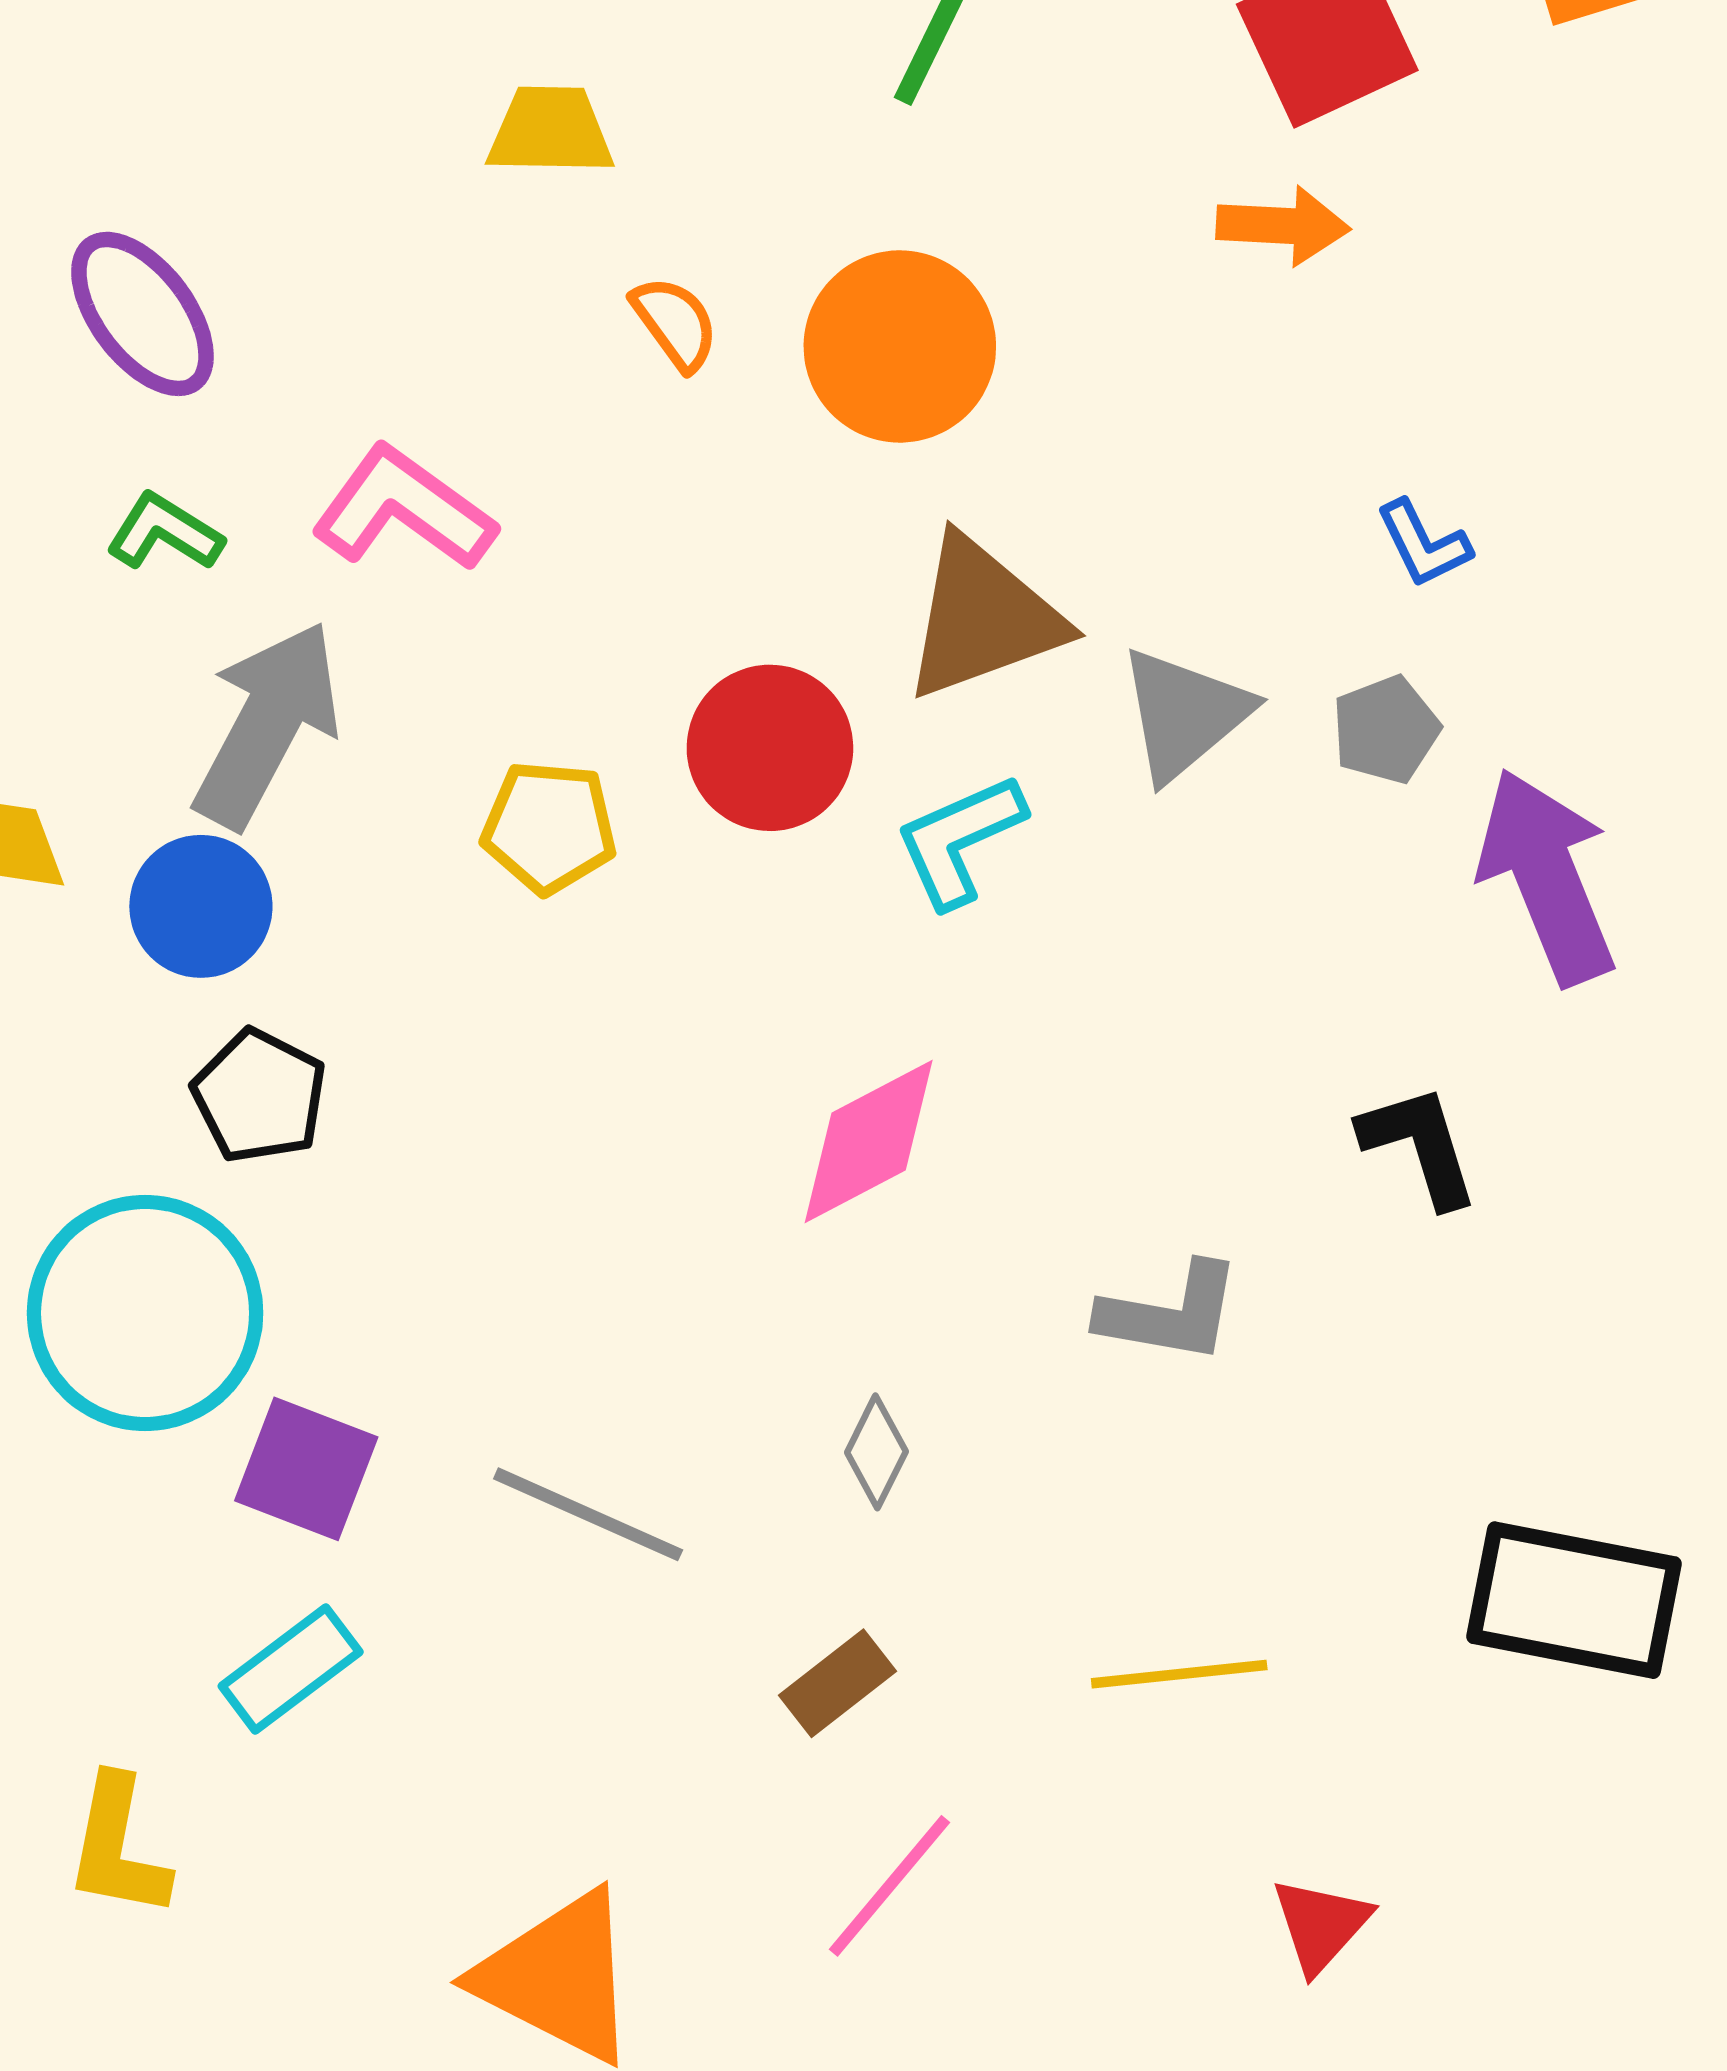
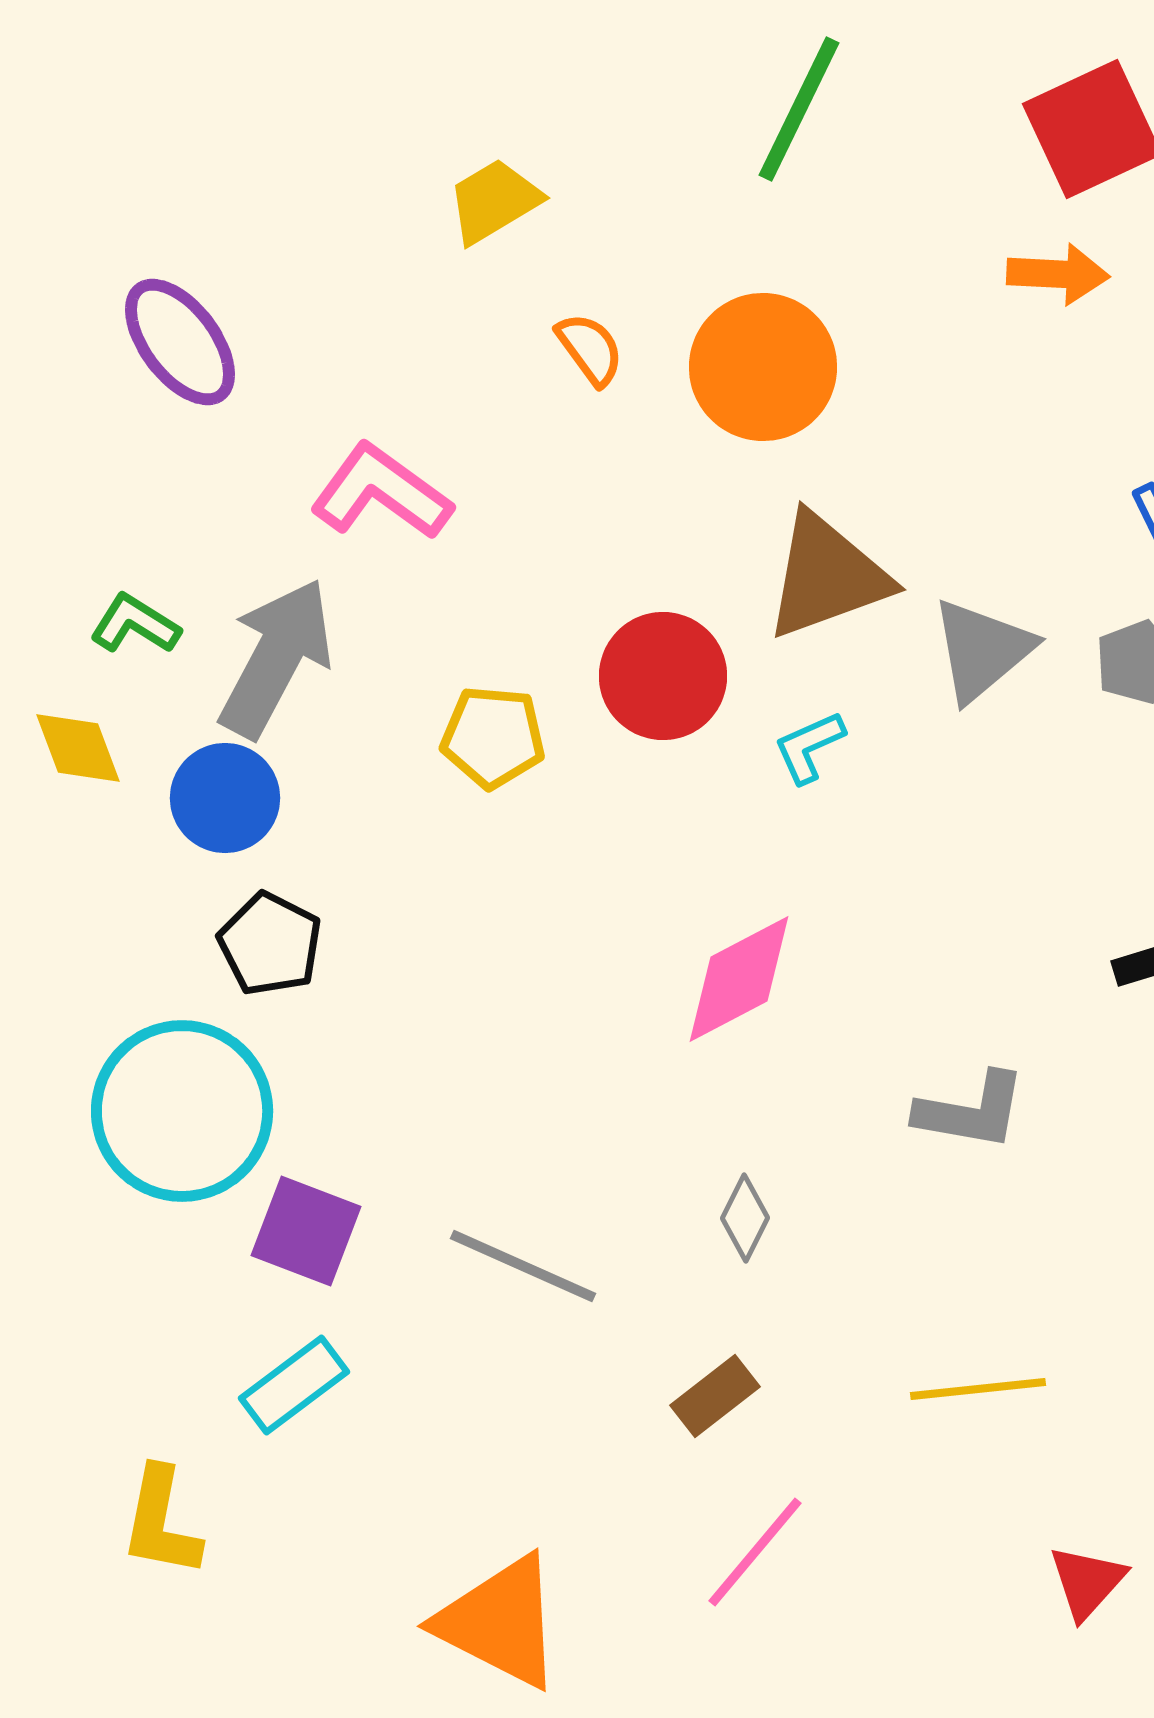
yellow trapezoid: (550, 131) -> (494, 201), turned -32
green L-shape: (165, 532) -> (135, 624), moved
cyan L-shape: (960, 840) -> (809, 747), size x0.7

